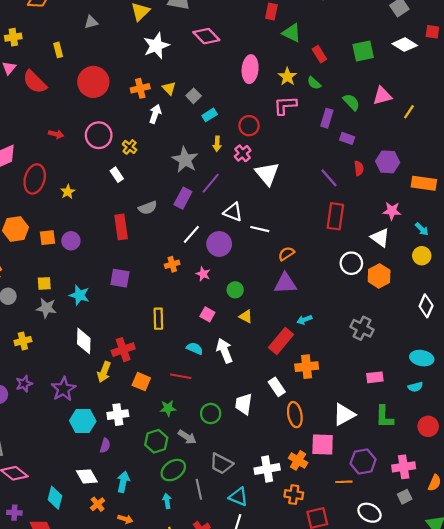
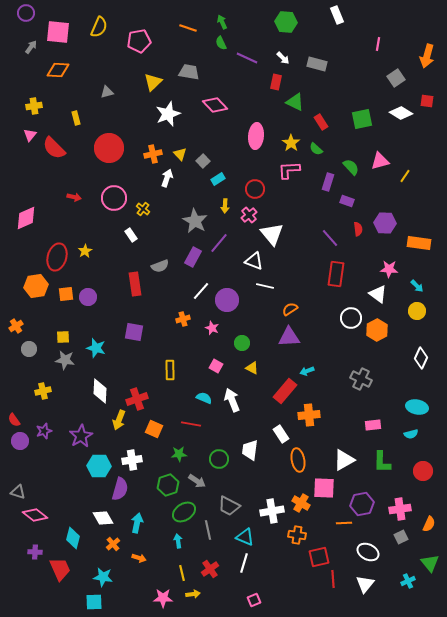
red ellipse: (35, 179) -> (57, 257), moved
white triangle: (233, 212) -> (254, 261), moved
purple semicircle: (105, 446) -> (120, 489), size x1.6

